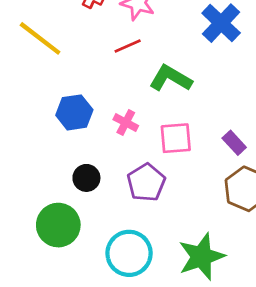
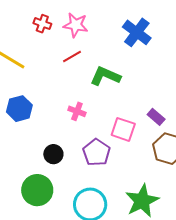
blue hexagon: (74, 112) -> (19, 109), moved
pink square: (176, 138) -> (123, 129), moved, turned 30

